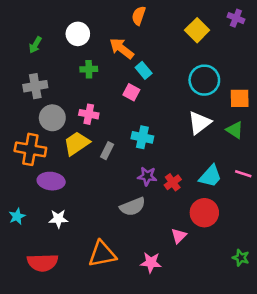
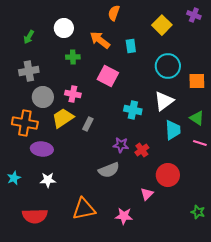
cyan rectangle: (144, 70) -> (131, 46), moved, turned 32
pink square: (131, 92) -> (108, 76), size x1.5
green triangle: (235, 130) -> (197, 118), moved
cyan cross: (142, 137) -> (133, 110), moved
cyan trapezoid: (210, 176) -> (173, 130), moved, turned -45

